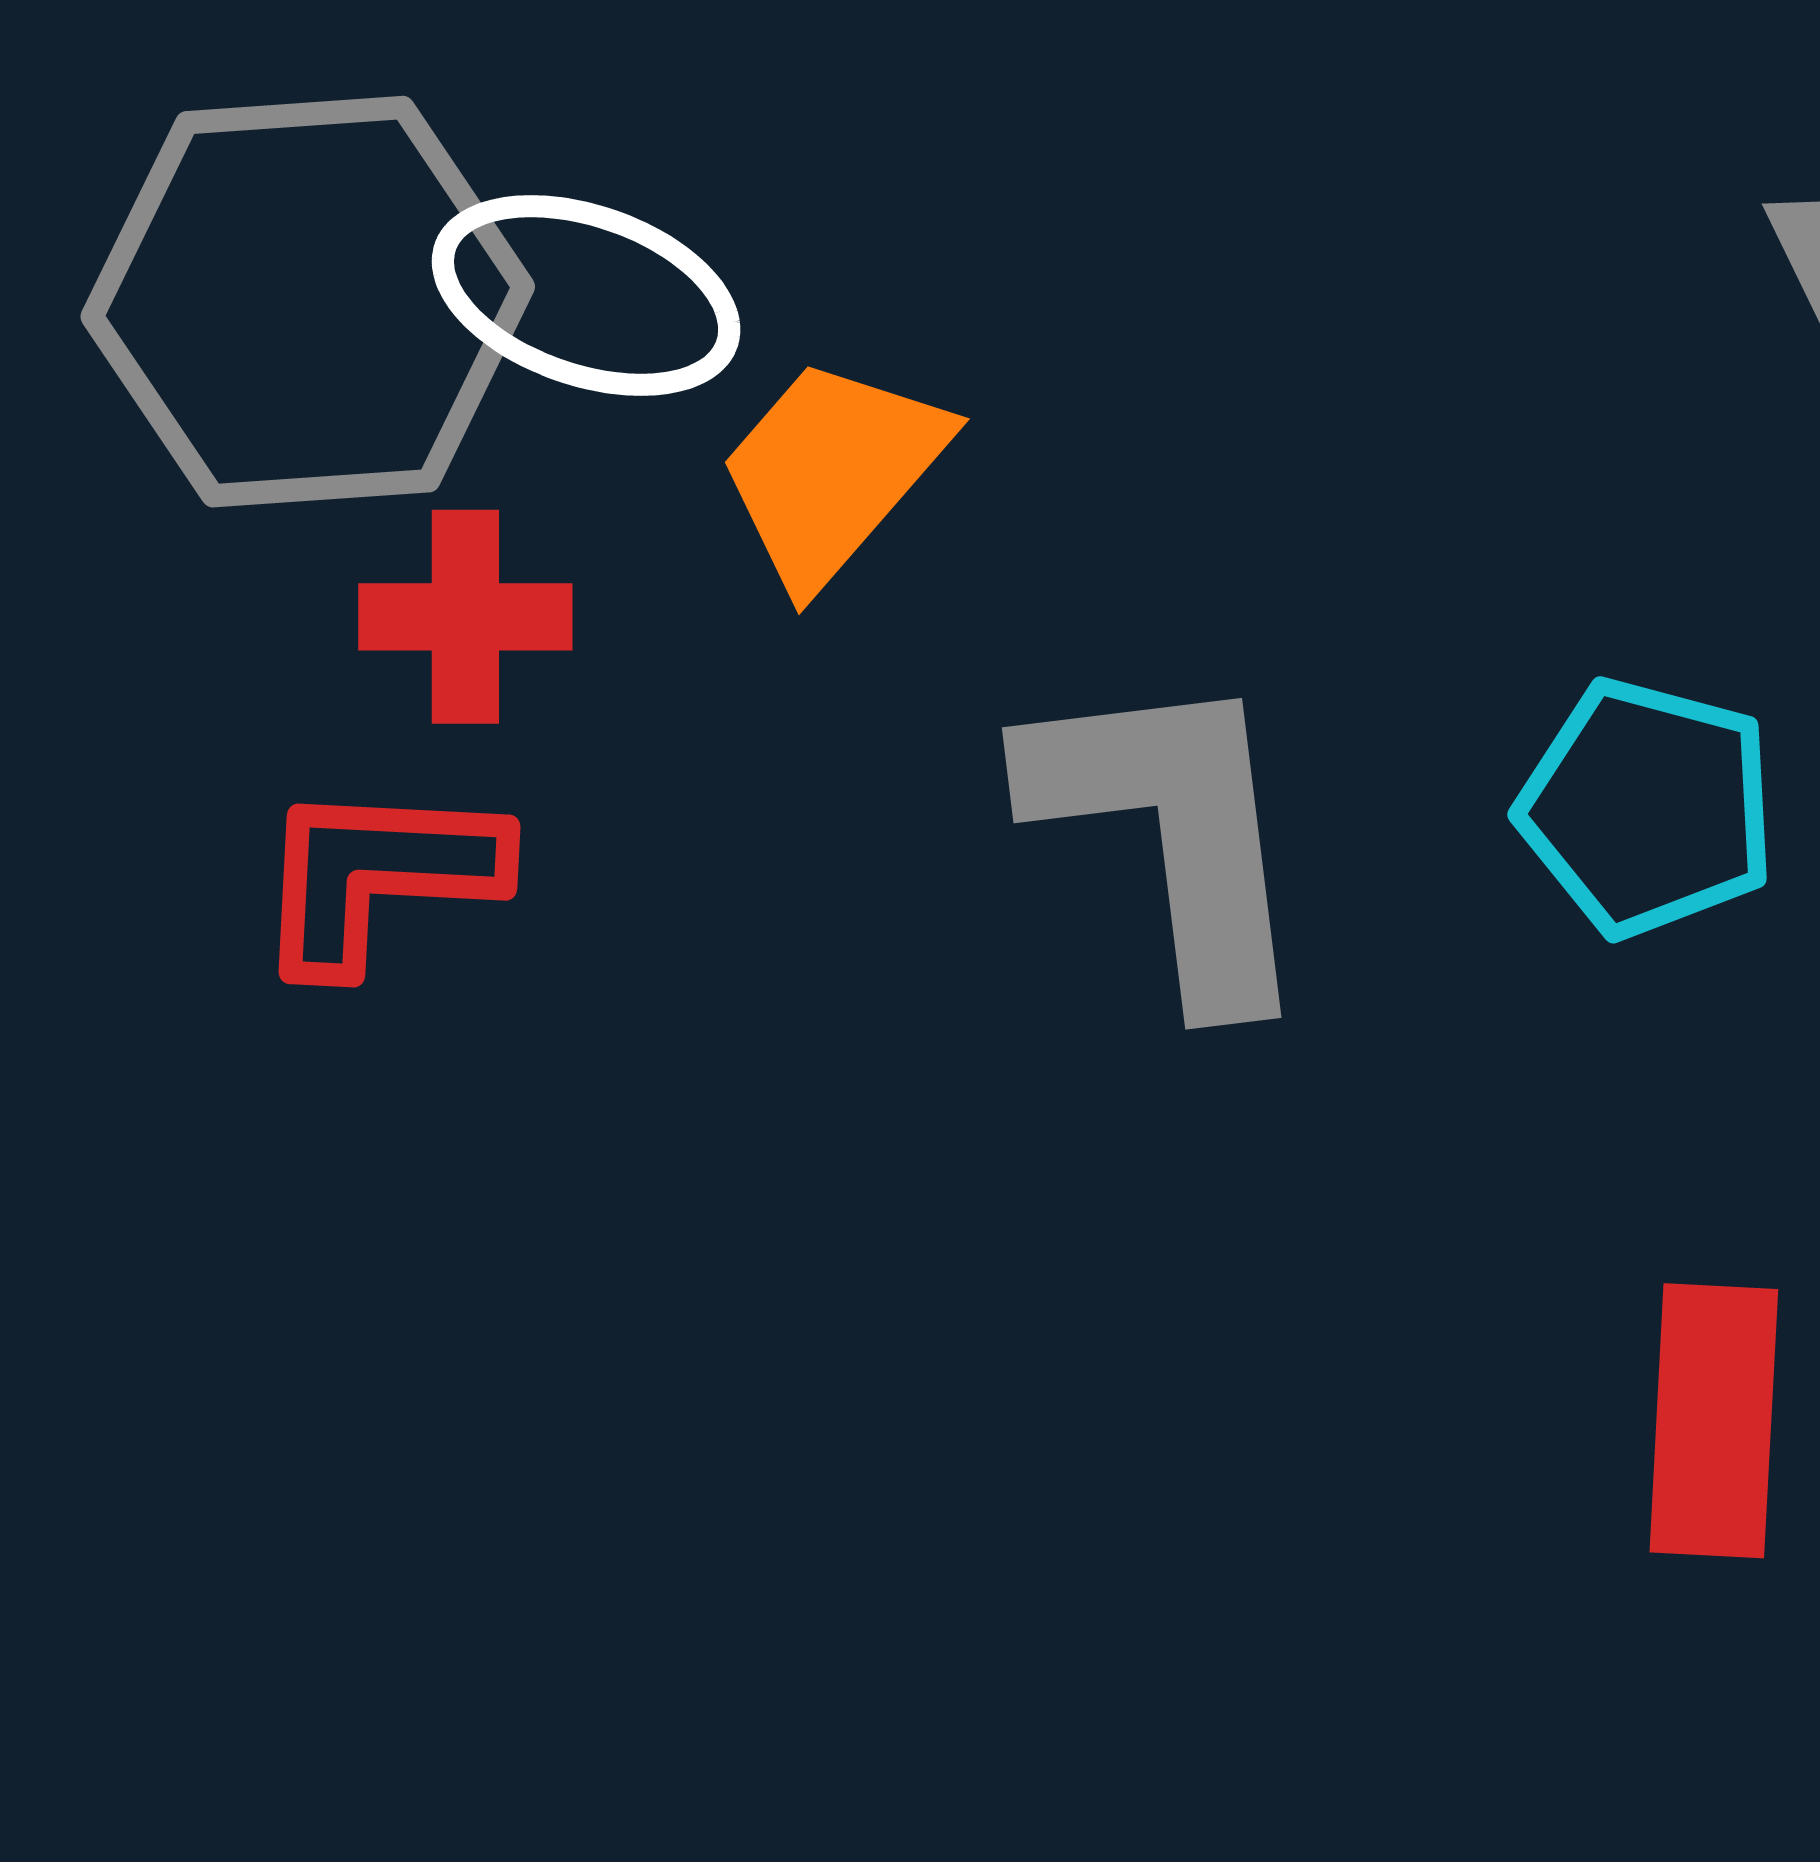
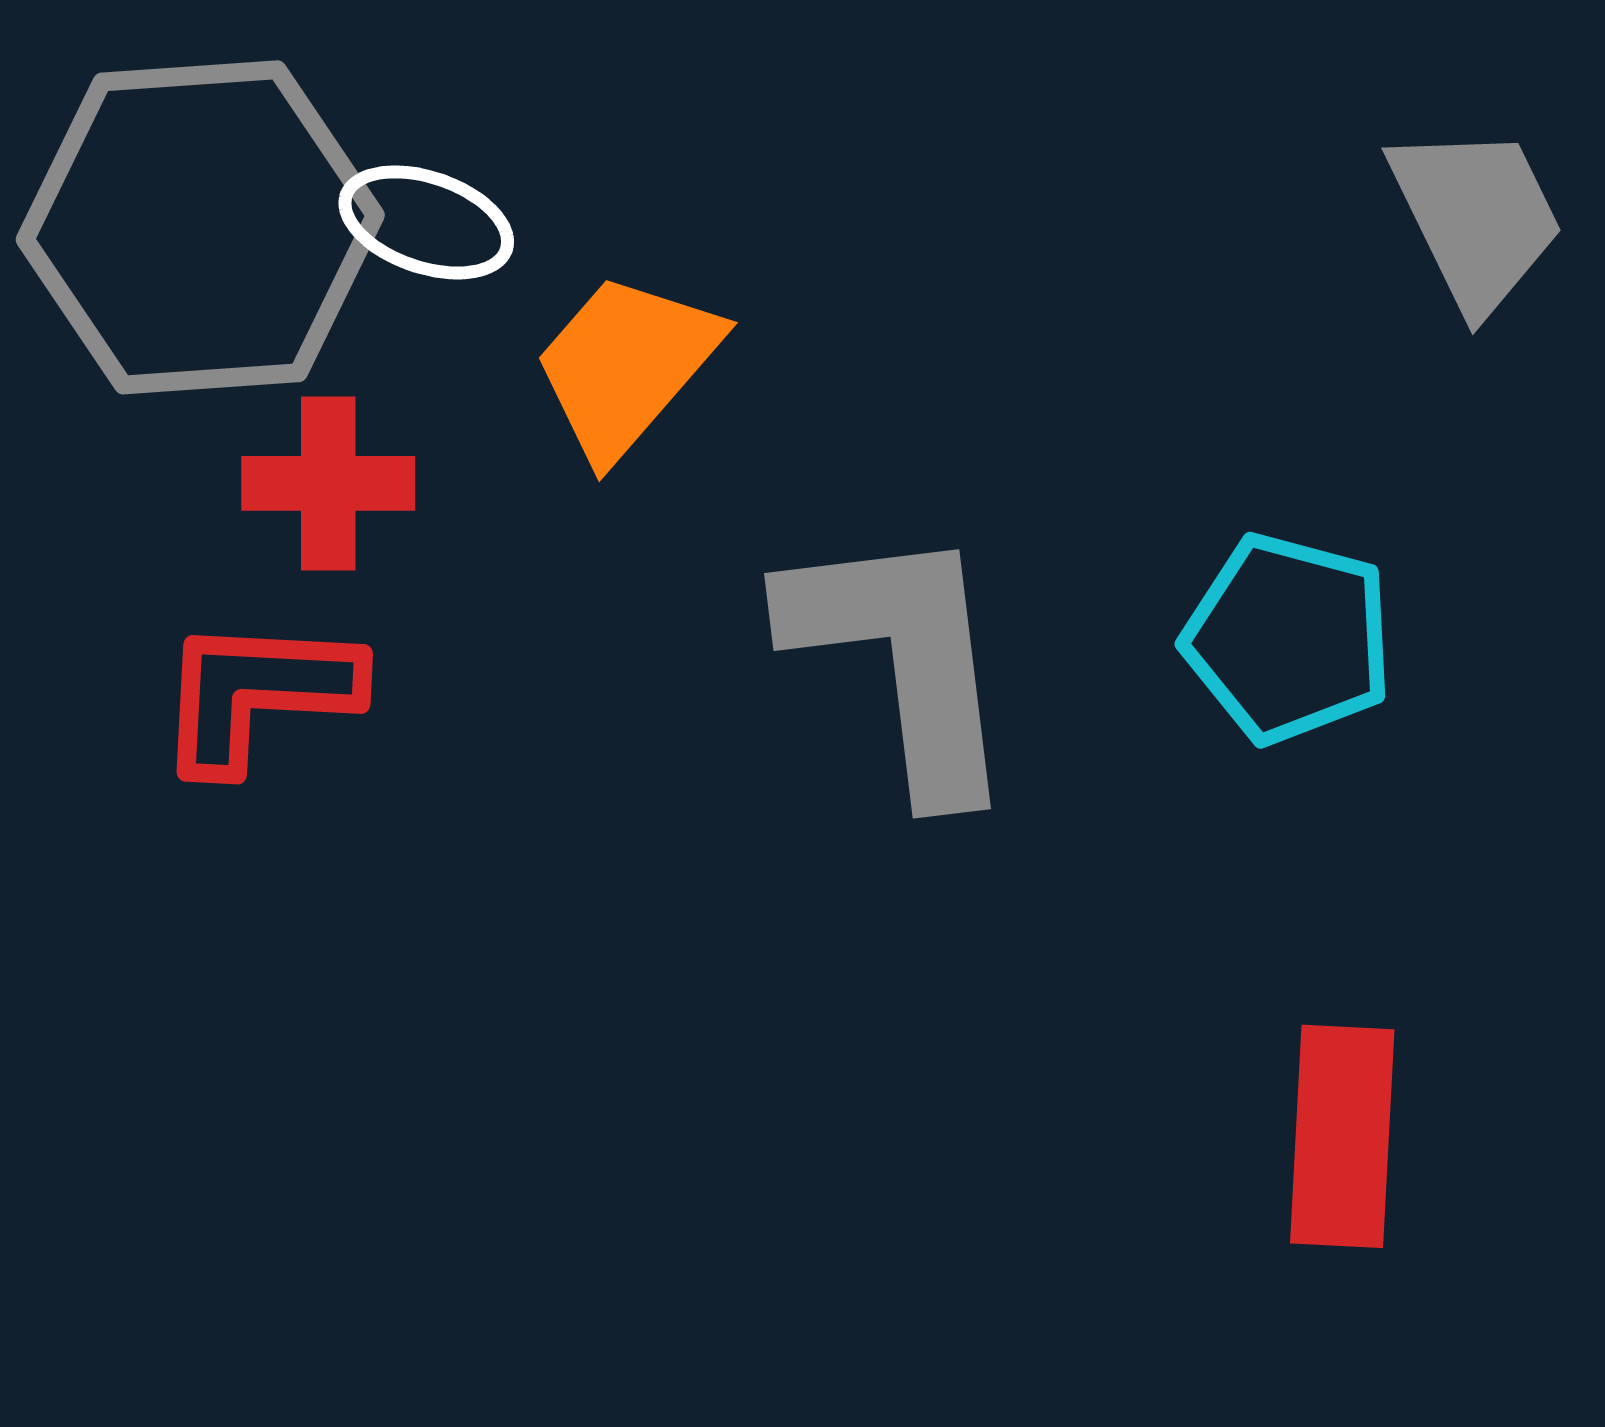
white ellipse: (586, 295) -> (426, 222), size x0.7

